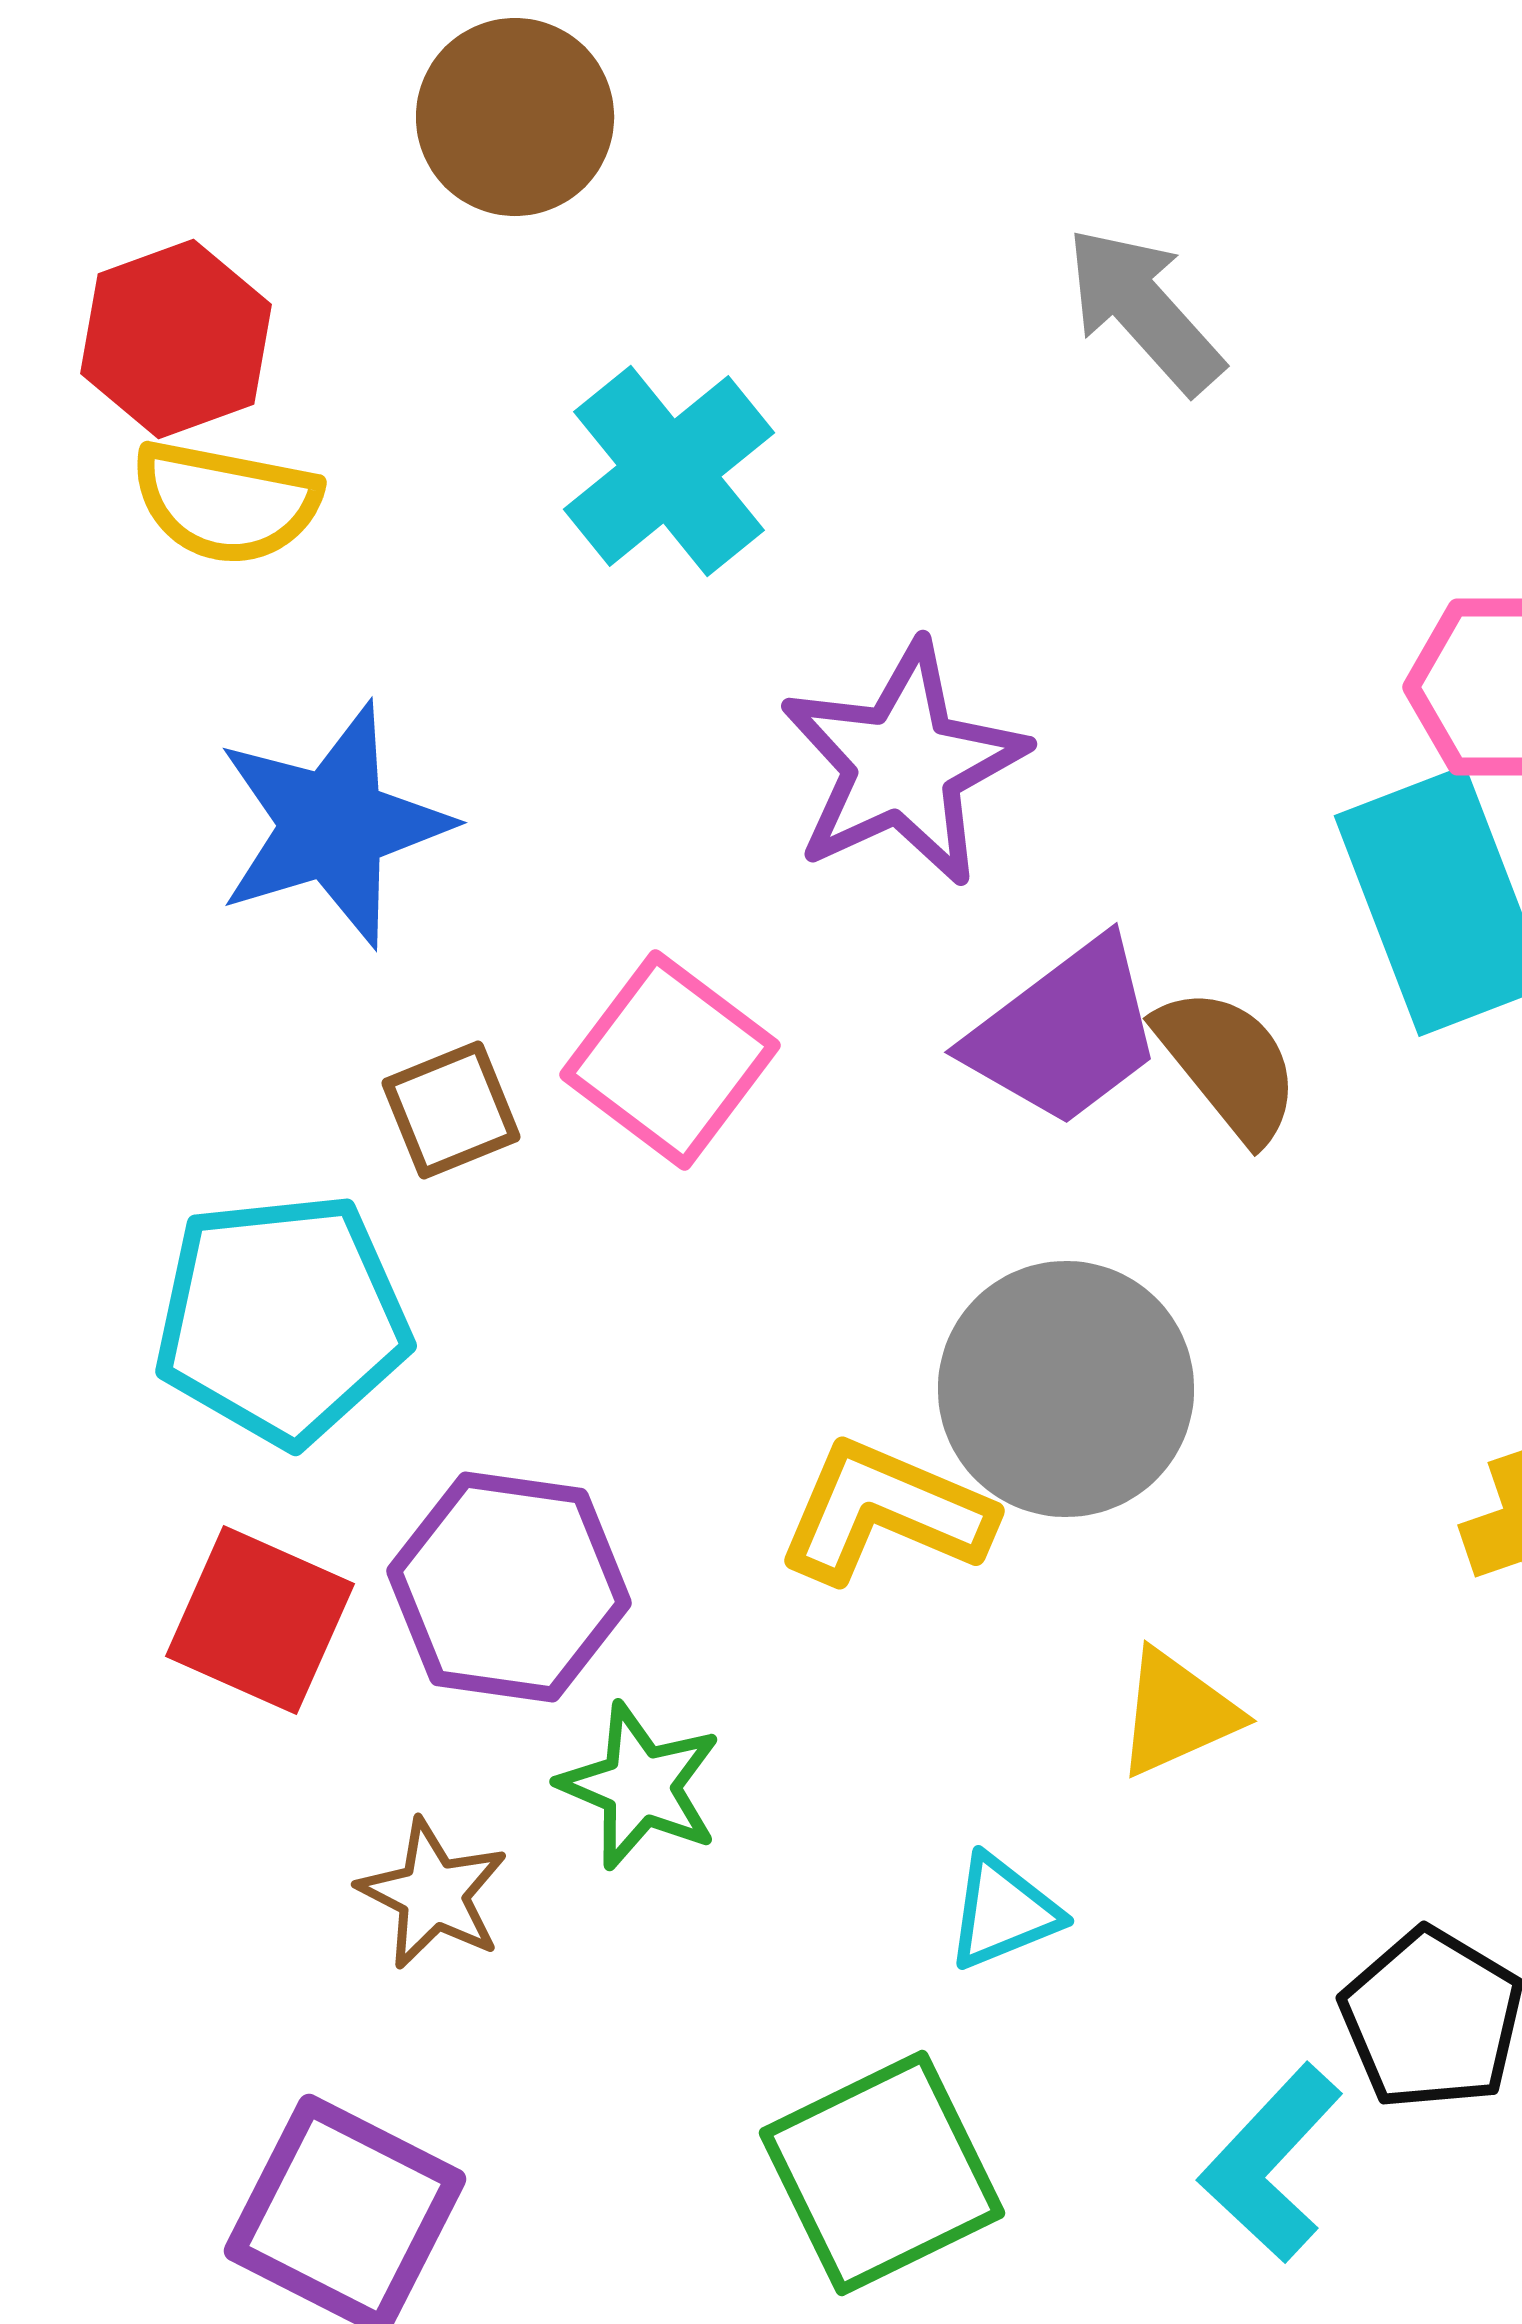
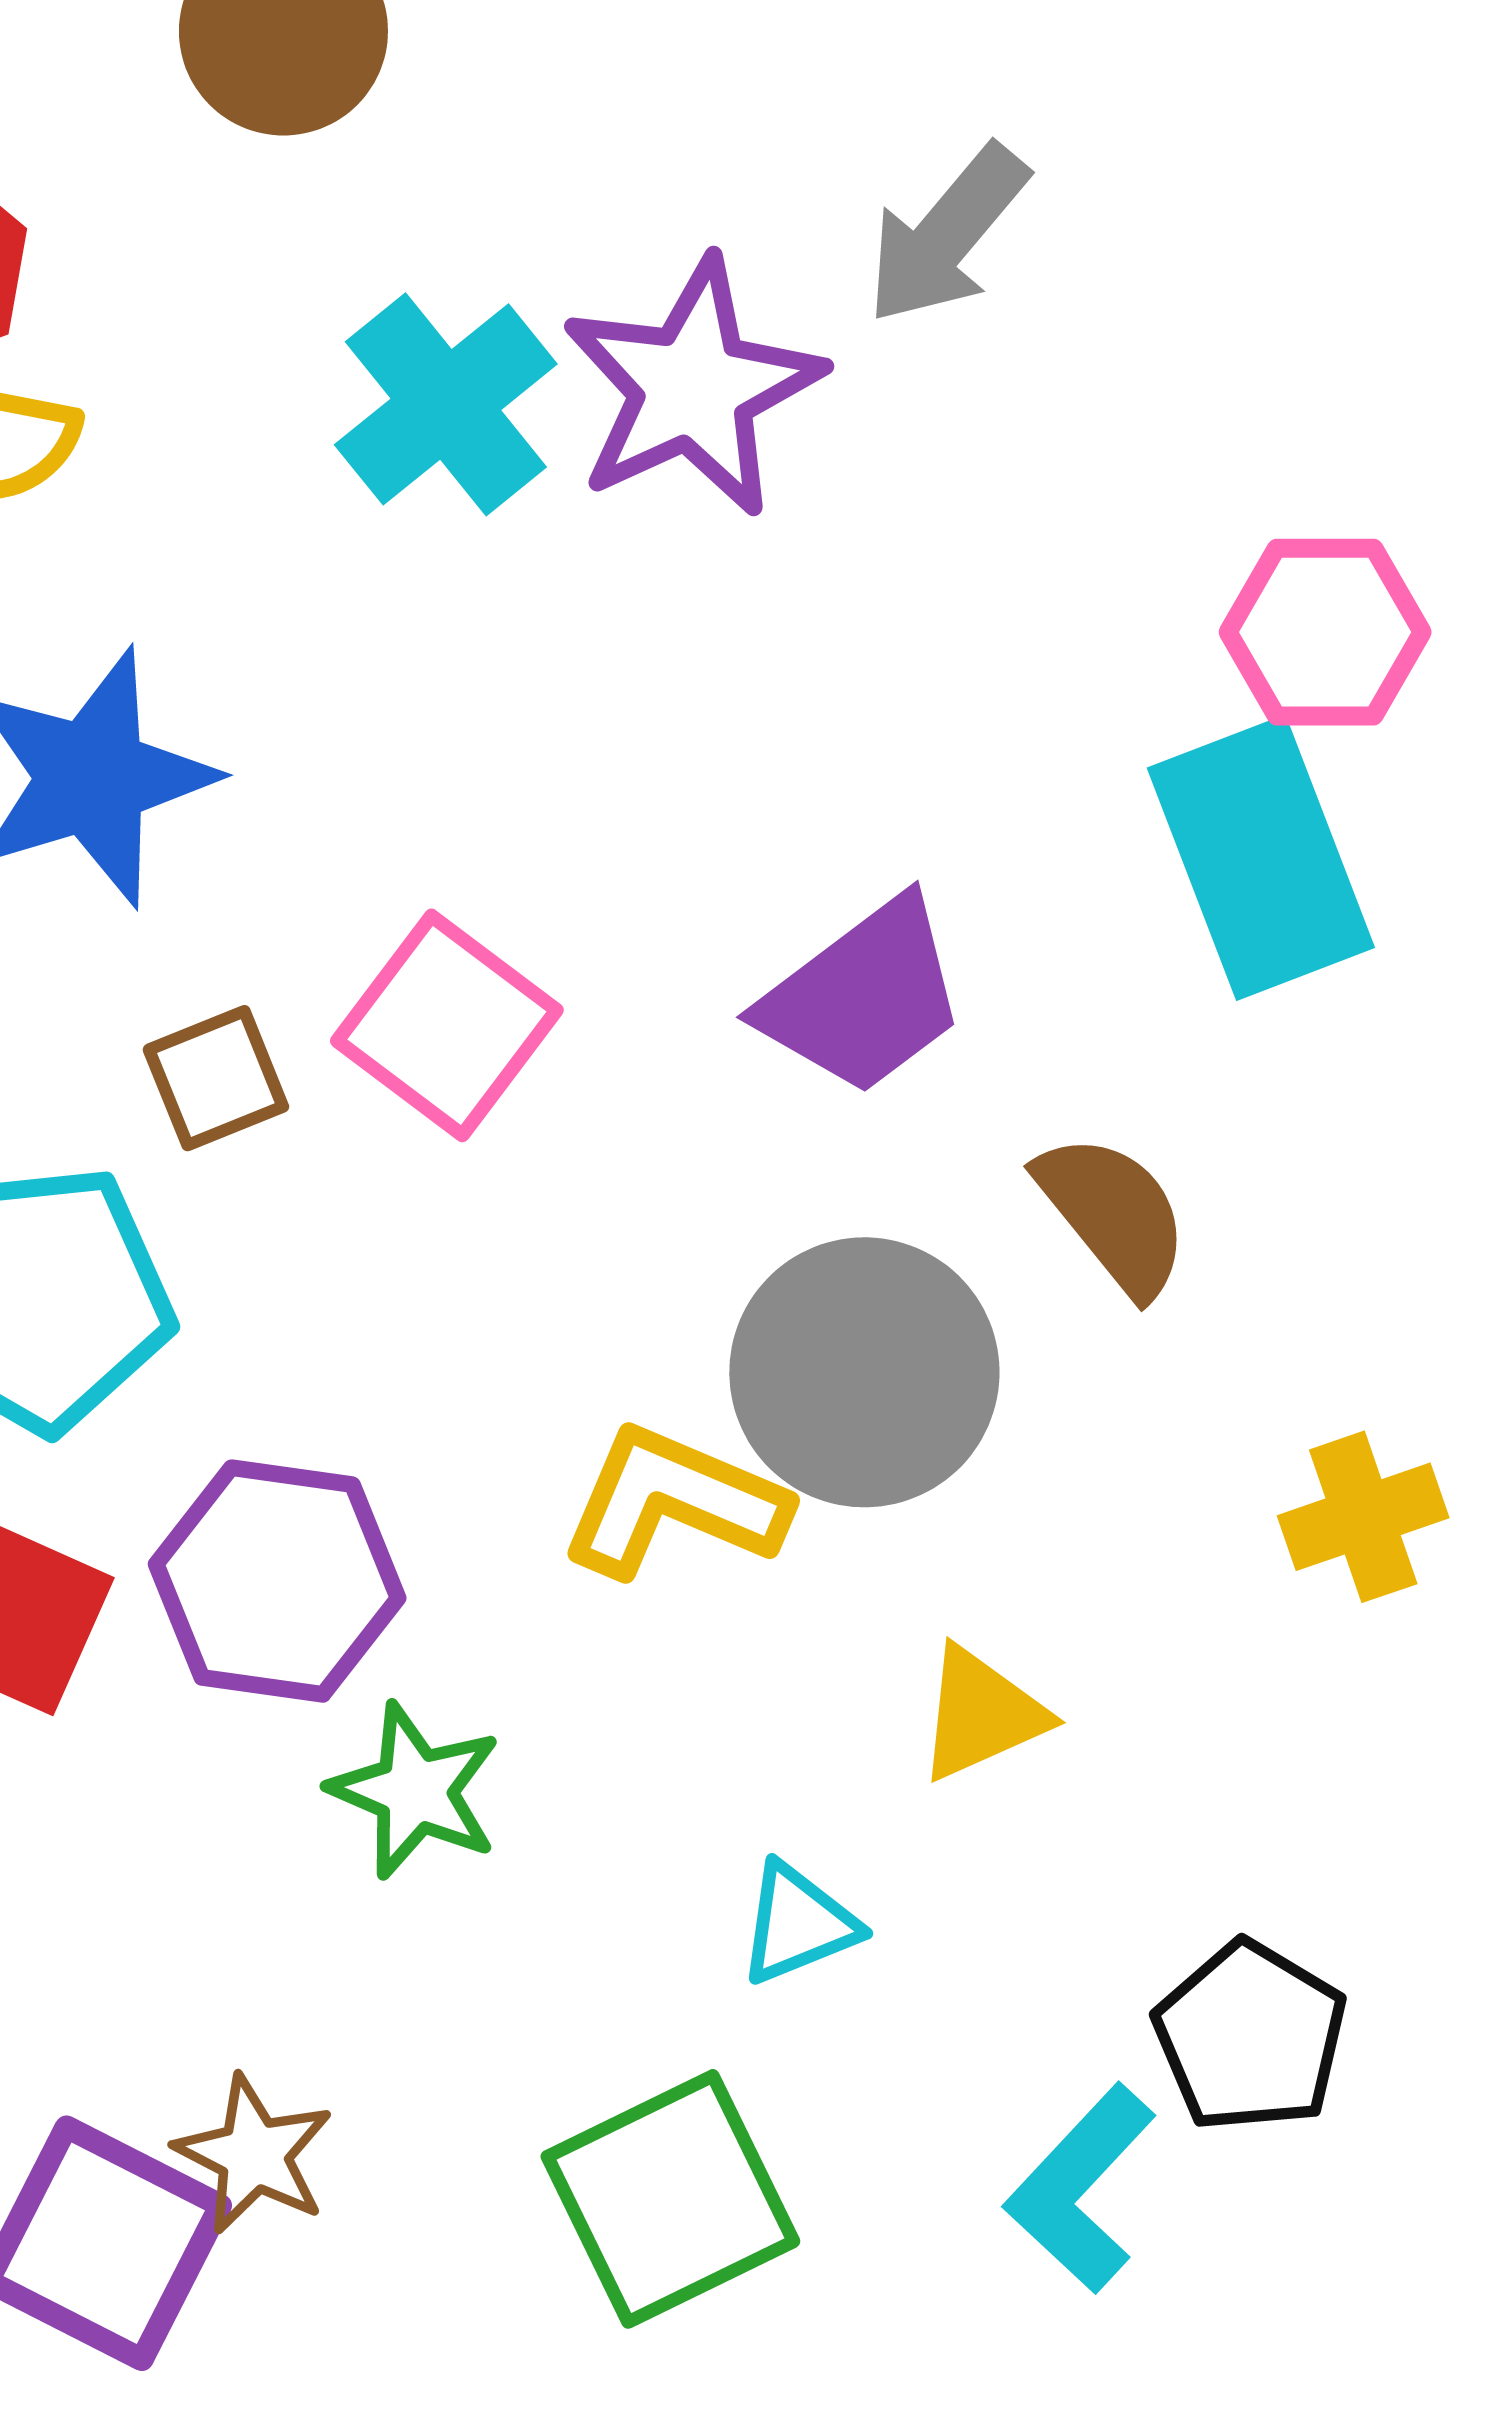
gray arrow: (1144, 310) -> (947, 235), turned -98
purple star: (903, 764) -> (693, 388), moved
brown semicircle: (1228, 1064) -> (1113, 1214), moved
brown star: (433, 1894) -> (254, 2155), moved

